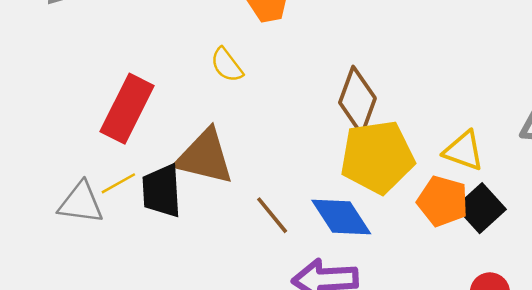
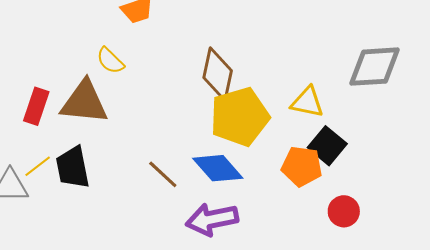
red rectangle: (127, 109) -> (36, 106), size x0.7
brown triangle: (205, 157) -> (84, 102), moved
orange pentagon: (443, 201) -> (302, 166), moved

